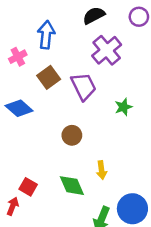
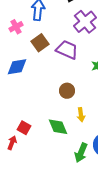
purple trapezoid: (83, 86) -> (67, 50), turned -40
blue diamond: (19, 108) -> (17, 67), turned -50
brown circle: (72, 135) -> (67, 91), moved

